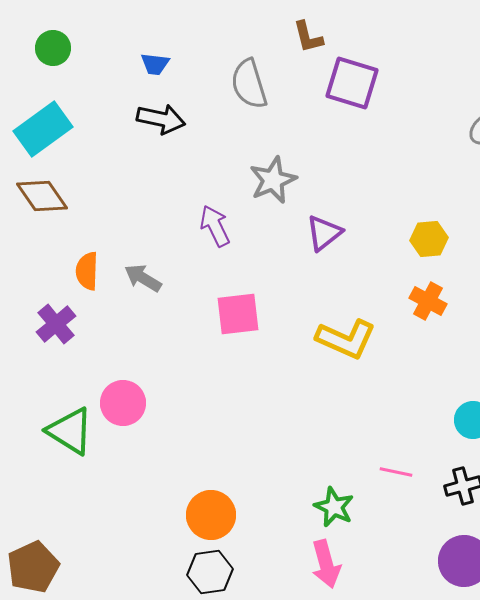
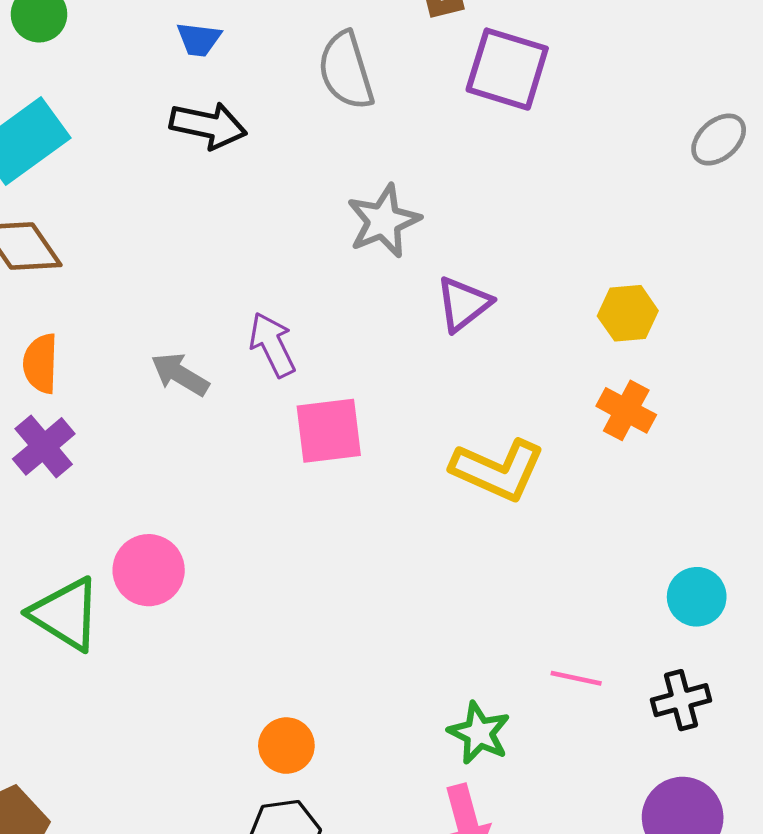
purple arrow: (215, 226) -> (272, 345), moved
orange semicircle: (87, 271) -> (41, 363), moved
orange circle: (211, 515) -> (286, 746), size x0.7

